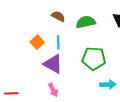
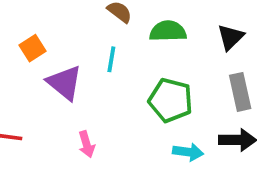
orange square: (37, 42) -> (33, 48), moved
purple triangle: (53, 64) -> (65, 83), moved

